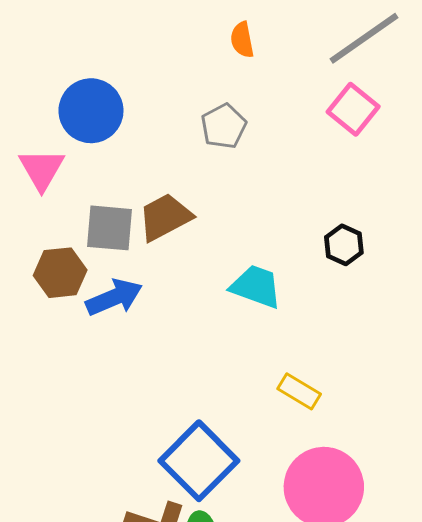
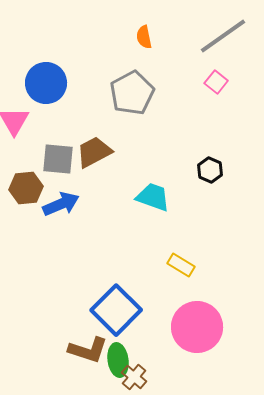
pink square: (353, 109) -> (216, 82), size x0.7
gray pentagon: (224, 126) -> (132, 93), size x1.5

